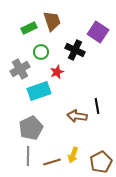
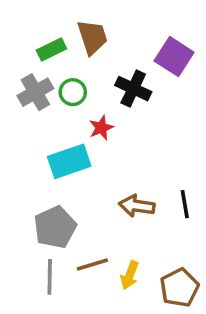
gray cross: (20, 69) -> (35, 92), moved
black line: (97, 106) -> (185, 204), moved
brown line: (52, 162) -> (92, 265), moved

